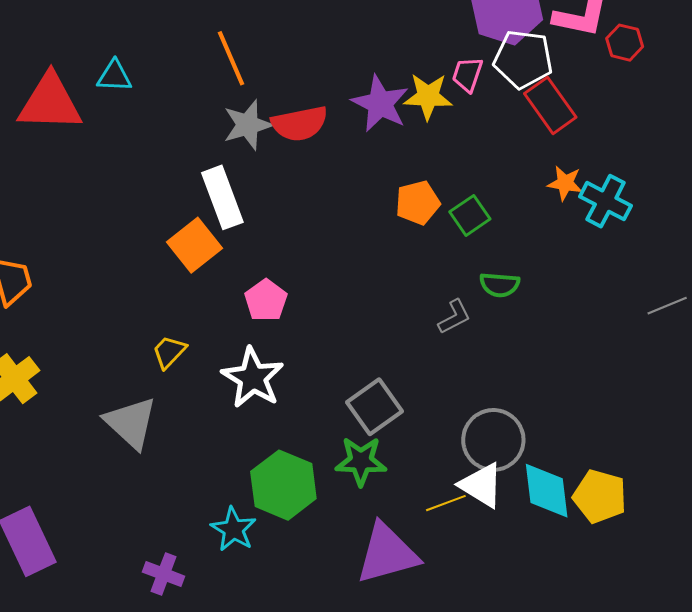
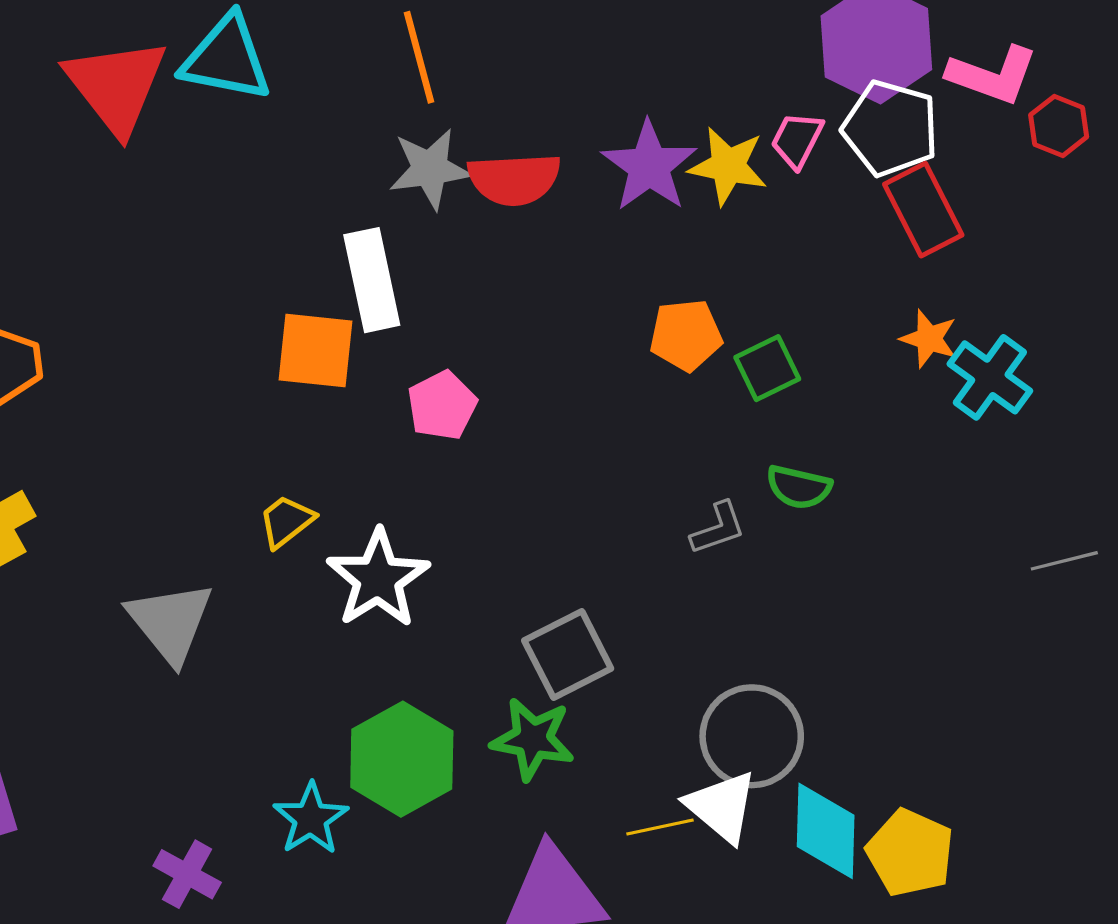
cyan triangle: (114, 76) -> (226, 58), size x1.6
red triangle: (50, 103) -> (116, 86), turned 42
orange square: (195, 245) -> (316, 350), turned 36
pink pentagon: (266, 300) -> (442, 405), moved
yellow trapezoid: (169, 352) -> (286, 521), moved

